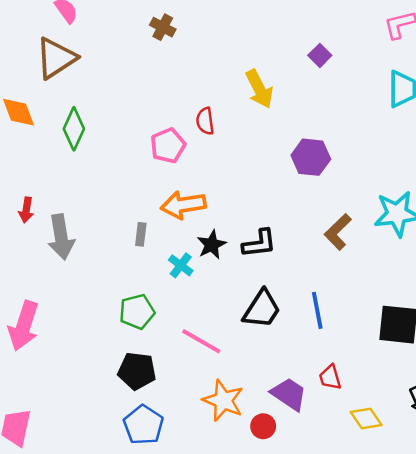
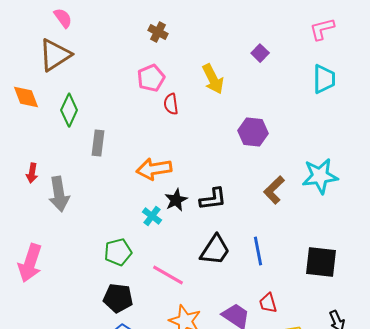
brown cross: (163, 27) -> (158, 32), moved
pink pentagon: (168, 146) -> (151, 78), moved
gray rectangle: (141, 234) -> (98, 143), moved, size x1.4

